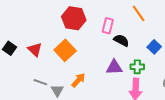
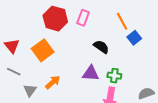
pink rectangle: (108, 26) -> (83, 18), moved
blue square: (154, 47) -> (134, 38), moved
gray line: (40, 82) -> (14, 72), moved

